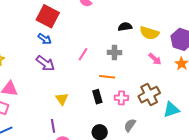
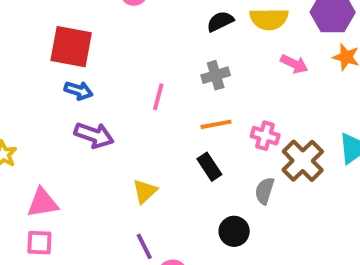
brown cross: (149, 95) -> (303, 161), moved
pink cross: (121, 98) -> (265, 136), moved, turned 32
yellow triangle: (62, 99) -> (145, 191), turned 40
gray semicircle: (130, 125) -> (265, 191), moved

